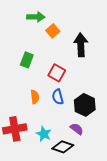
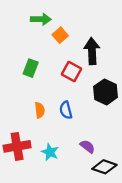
red square: (57, 73) -> (72, 72), moved
black hexagon: (85, 105) -> (106, 92), moved
black diamond: (63, 147) -> (104, 167), moved

